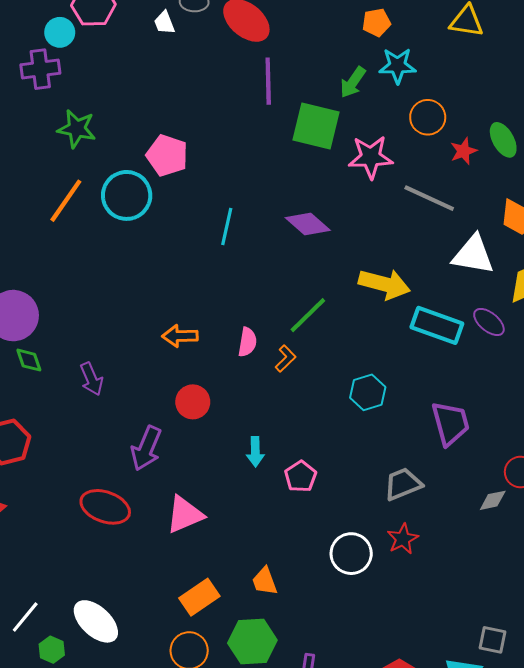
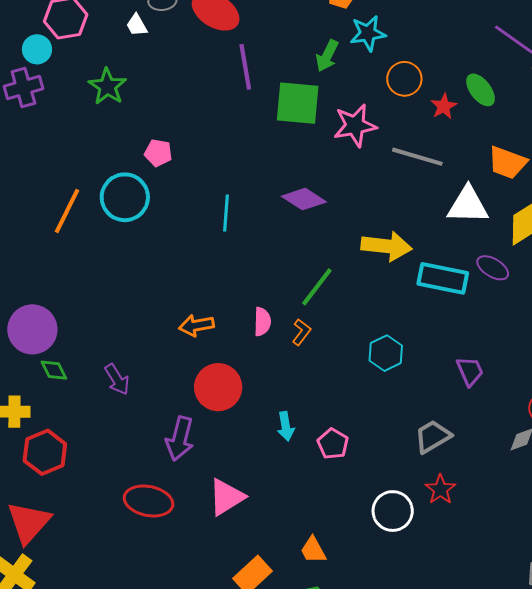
green star: (77, 129) -> (107, 86), moved, turned 30
pink pentagon: (167, 155) -> (158, 153), size x0.7
red circle: (193, 402) -> (218, 387), size x1.4
purple trapezoid: (450, 423) -> (470, 371), size x0.7

